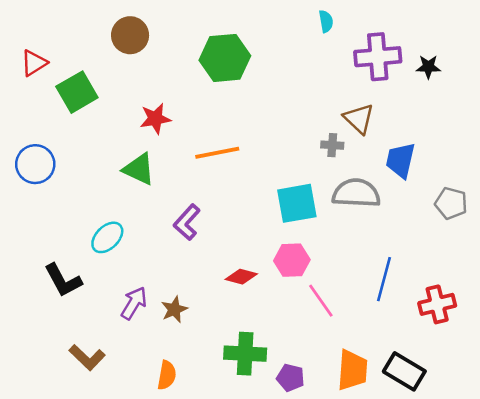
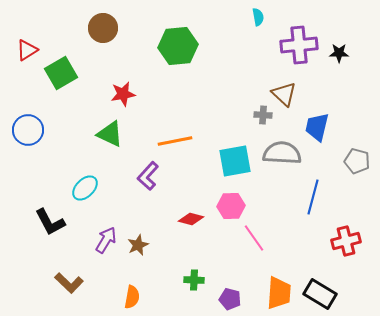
orange line: (217, 153) -> (175, 141), moved
blue line: (384, 279) -> (313, 197), moved
green cross: (245, 354) -> (194, 280), size x0.6

